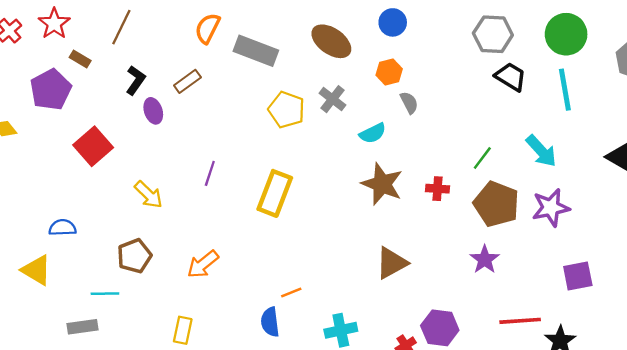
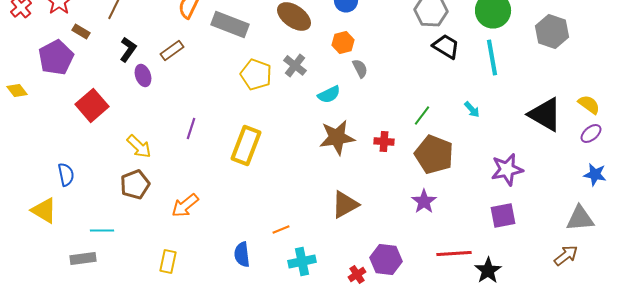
cyan arrow: (541, 151) -> (472, 109), size x0.6
brown star: (382, 184) -> (337, 137), turned -30
purple star: (551, 208) -> (507, 169), moved
blue semicircle: (62, 228) -> (66, 174), turned 80
brown pentagon: (134, 256) -> (135, 184), moved
orange line: (291, 292) -> (281, 229), moved

